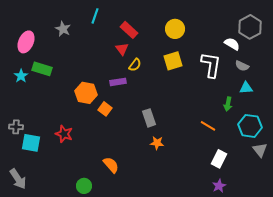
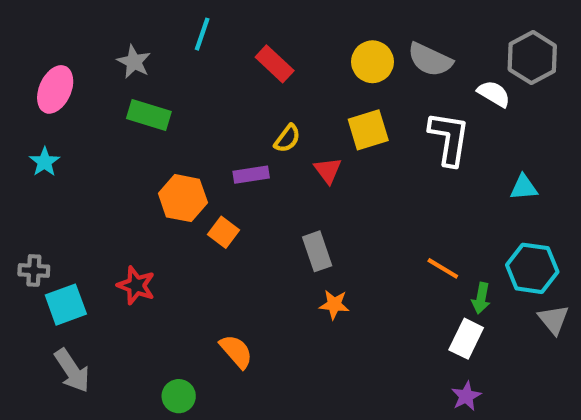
red triangle: (122, 49) -> (328, 170), moved
gray semicircle: (242, 66) -> (430, 60), moved, size x1.5
green rectangle: (42, 69) -> (149, 115), moved
green arrow: (228, 104) -> (481, 298), moved
cyan square: (31, 143) -> (66, 305), turned -30
gray arrow: (18, 179) -> (72, 371), moved

